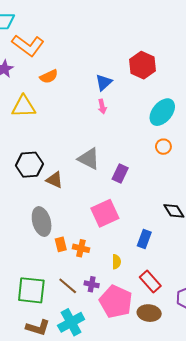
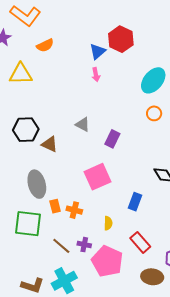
red hexagon: (142, 65) -> (121, 39), moved
gray triangle: (89, 159) -> (83, 124), size x0.7
green square: (31, 290) -> (28, 224), moved
brown ellipse: (149, 313) -> (152, 277), moved

